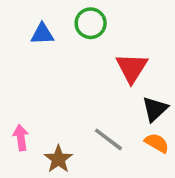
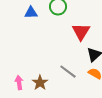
pink arrow: (21, 138) -> (19, 83), moved

